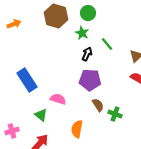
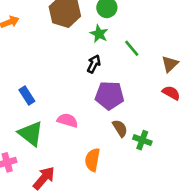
black arrow: (87, 54) -> (94, 64), moved
blue rectangle: (27, 80) -> (27, 95), size x0.6
green triangle: (41, 115) -> (31, 134), moved, size x1.5

